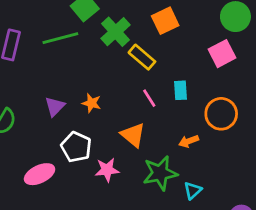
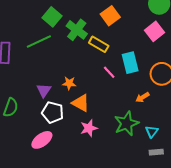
cyan rectangle: (181, 90) -> (130, 63), size x1.5
orange triangle: (133, 135) -> (81, 103), moved
white pentagon: (76, 147) -> (53, 112), moved

